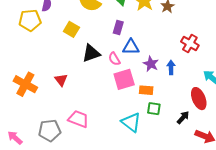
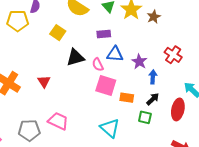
purple rectangle: (118, 27) -> (104, 34), turned 64
purple star: (151, 64) -> (139, 62), moved
pink square: (124, 79) -> (106, 85), turned 30
red ellipse: (199, 99) -> (178, 109), turned 30
green square: (154, 109) -> (145, 117), moved
black arrow: (183, 117) -> (153, 99), moved

